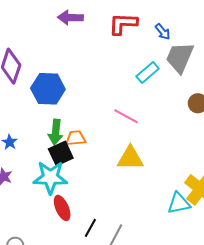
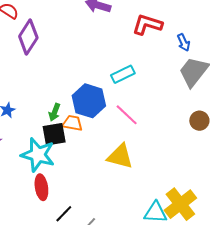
cyan rectangle: (148, 73) -> (123, 74), moved
blue hexagon: (48, 89) -> (89, 101), moved
green arrow: (56, 132) -> (55, 112), size x0.7

